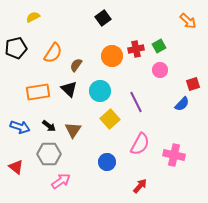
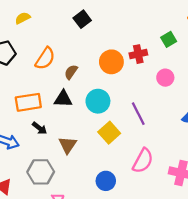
black square: (103, 18) -> (82, 19), moved
green square: (159, 46) -> (169, 39), moved
black triangle: (69, 89) -> (63, 99), turned -42
black arrow: (49, 126) -> (40, 128), moved

